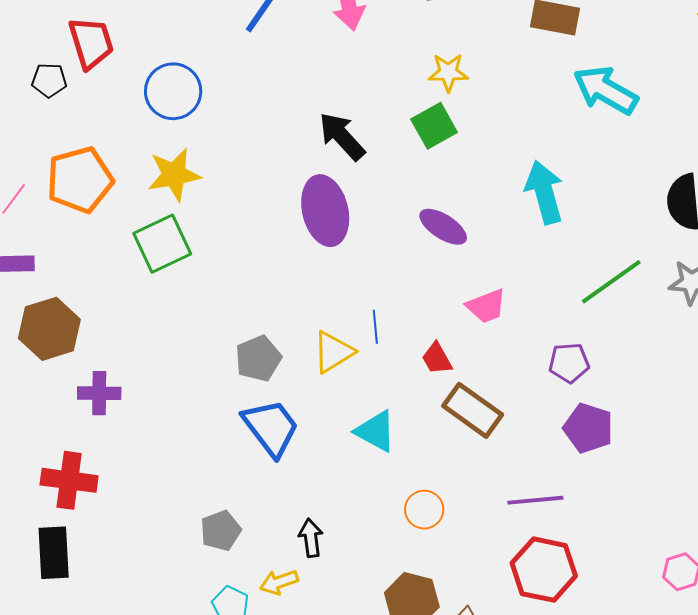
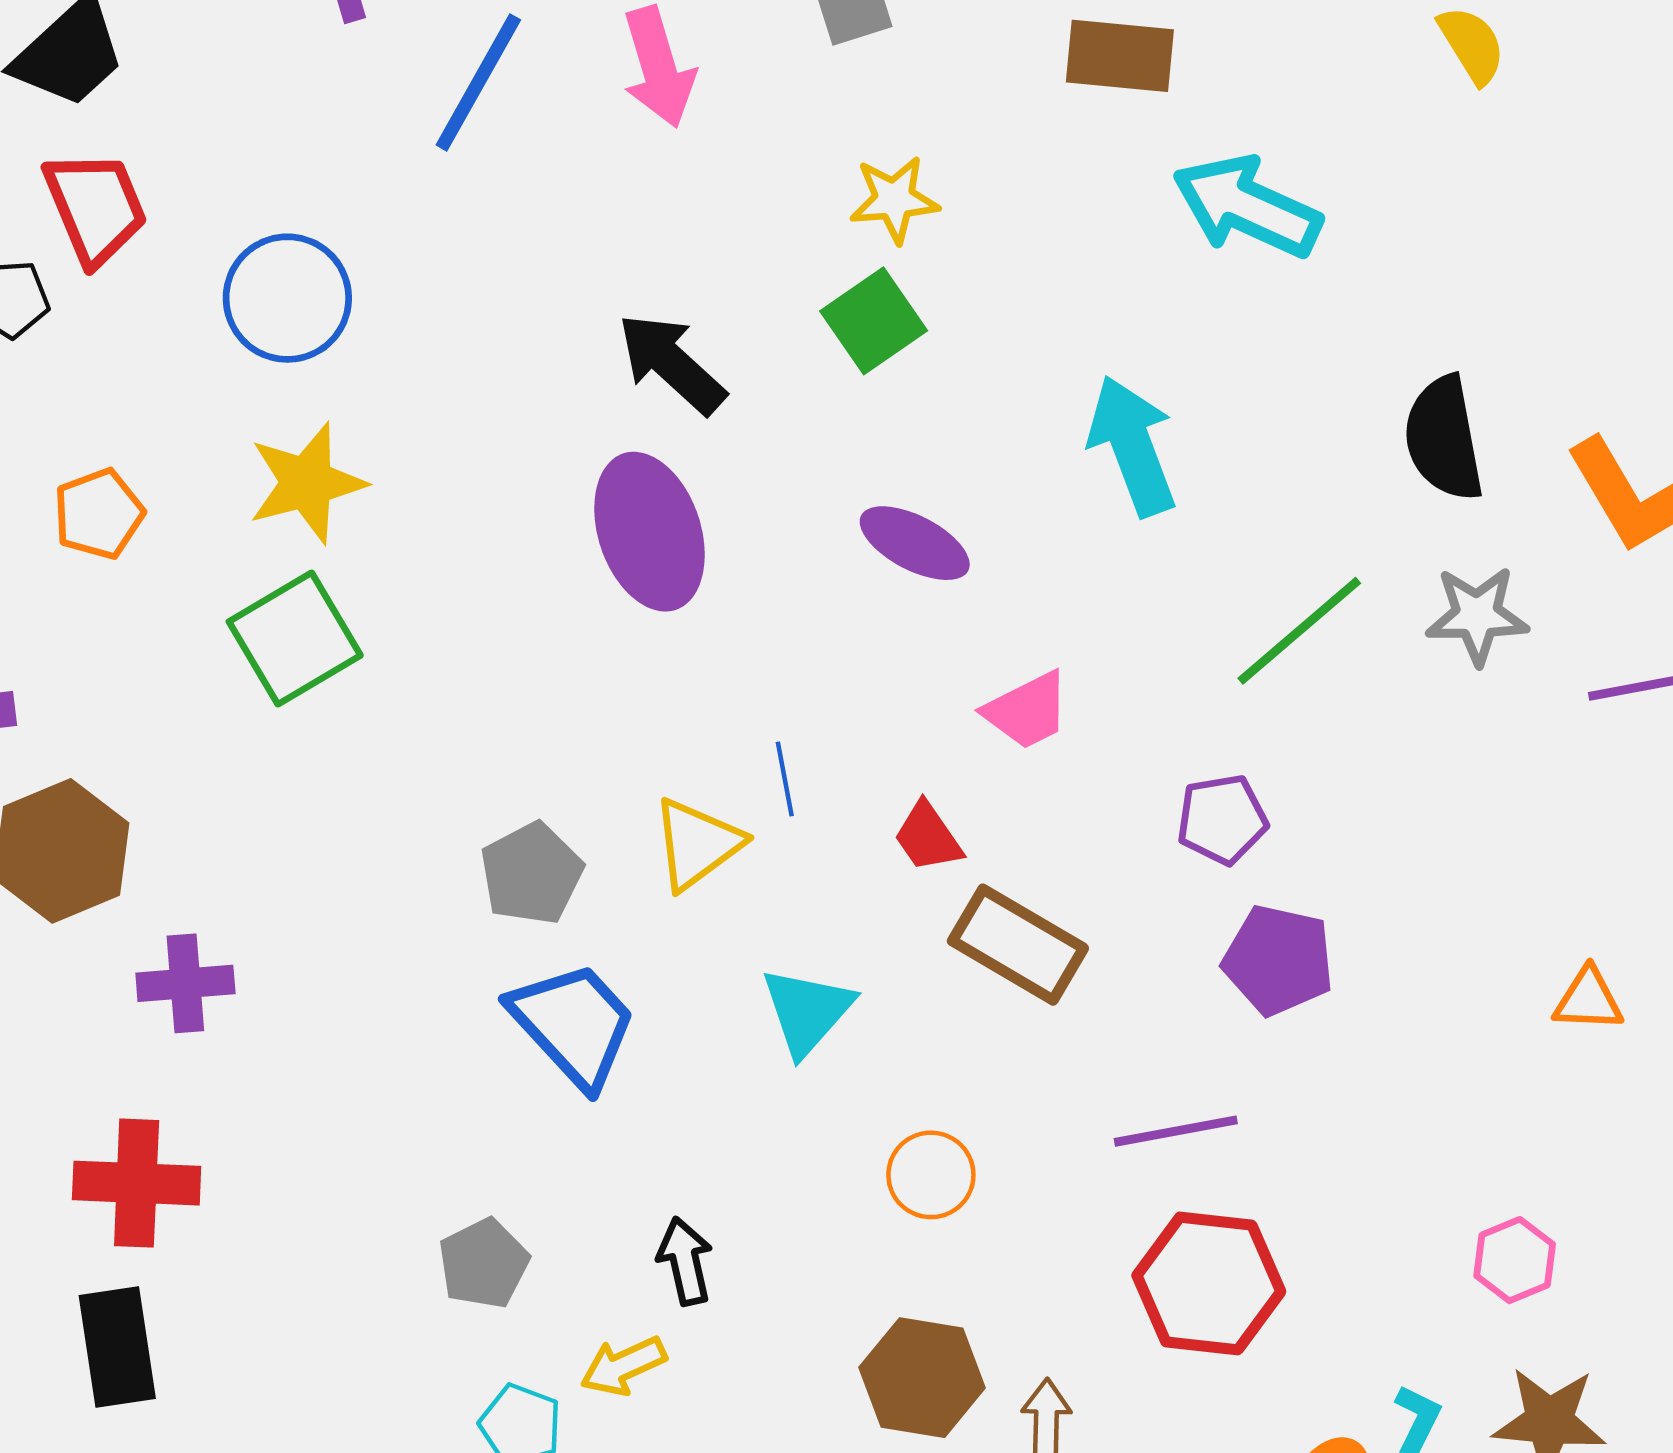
orange pentagon: (80, 180) -> (99, 514), size x0.6
cyan triangle: (376, 431) -> (807, 1011), turned 48

